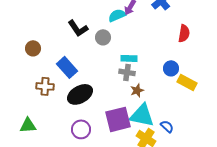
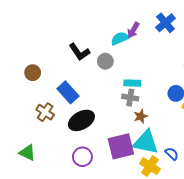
brown cross: (45, 86) -> (45, 112), turned 30
green triangle: (28, 125) -> (27, 153), turned 30

